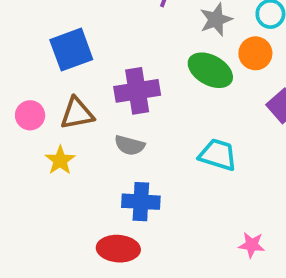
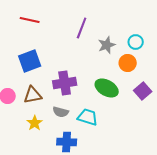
green ellipse: (210, 70) -> (107, 88), moved
cyan trapezoid: (218, 155) -> (88, 117), moved
yellow star: (60, 160) -> (35, 123), moved

